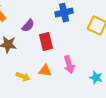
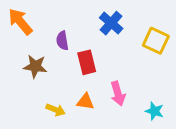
blue cross: (64, 13) -> (111, 23), turned -36
purple semicircle: (28, 26) -> (62, 41), turned 128

